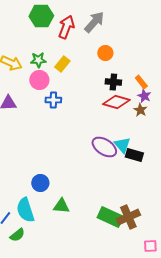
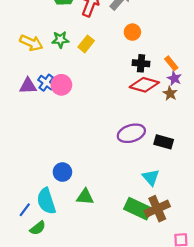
pink circle: (39, 80) -> (61, 85), moved
blue cross: (53, 100) -> (46, 83), moved, turned 35
cyan triangle: (122, 145) -> (151, 177), moved
purple ellipse: (104, 147) -> (131, 133), turned -50

